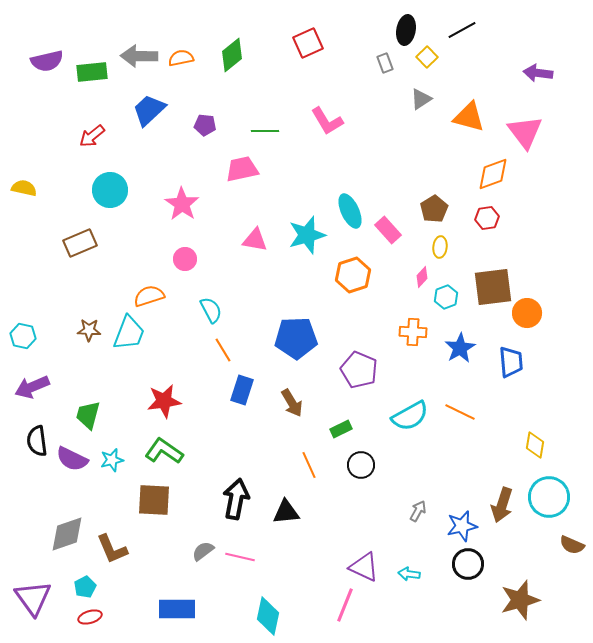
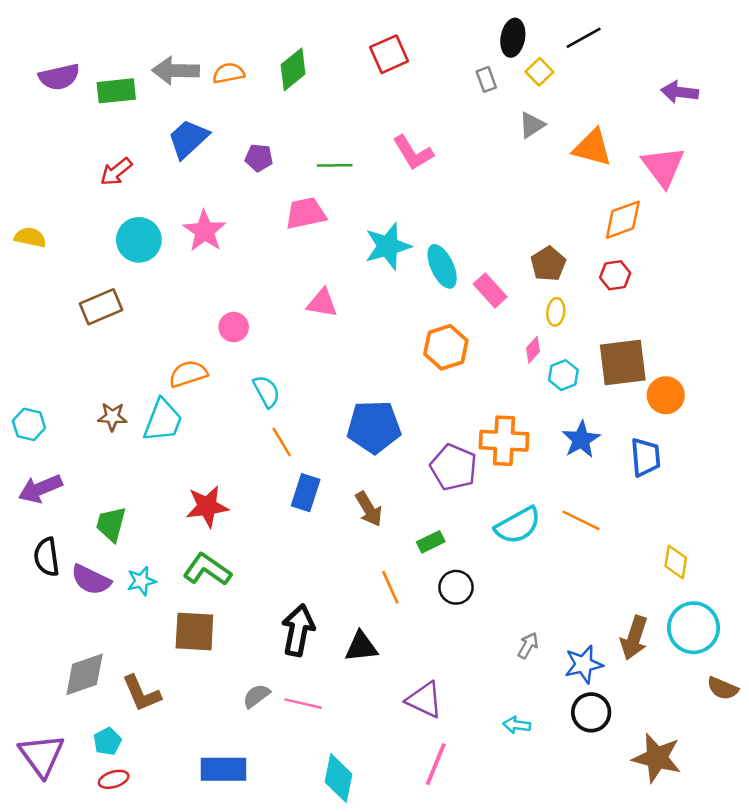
pink star: (182, 204) -> (205, 231), moved
cyan star: (307, 235) -> (388, 246), moved
orange cross: (413, 332) -> (504, 441), moved, size x1.4
purple triangle: (364, 567) -> (424, 700), moved
brown star: (520, 600) -> (657, 758), turned 30

